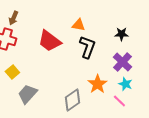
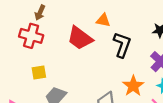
orange triangle: (78, 25) -> (103, 20), moved
yellow square: (12, 72) -> (39, 73), turned 32

